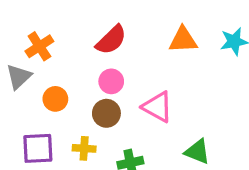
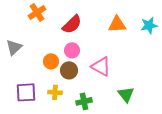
orange cross: (39, 46) -> (37, 12), moved
orange circle: (55, 99) -> (51, 61), moved
green triangle: (197, 152) -> (126, 94), turned 30

